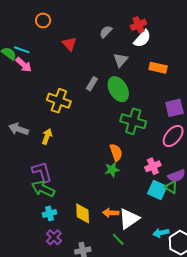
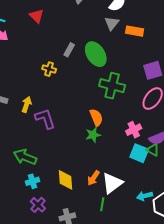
red triangle: (69, 44) -> (37, 16), moved
gray triangle: (121, 60) -> (112, 23), moved
yellow cross: (59, 101) -> (49, 69), moved, size x0.6
purple L-shape: (42, 172) -> (45, 119), moved
orange arrow: (111, 213) -> (93, 178), turned -56
green line: (118, 239) -> (102, 204), turned 56

